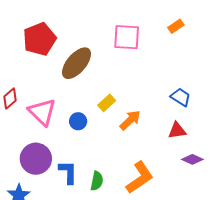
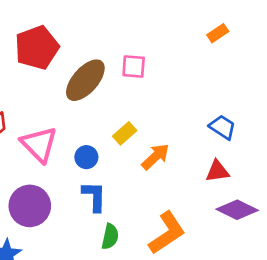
pink square: (127, 37) -> (134, 66), moved, size x0.7
purple diamond: (192, 159) -> (237, 210), size x1.4
blue L-shape: (68, 172) -> (94, 196), moved

